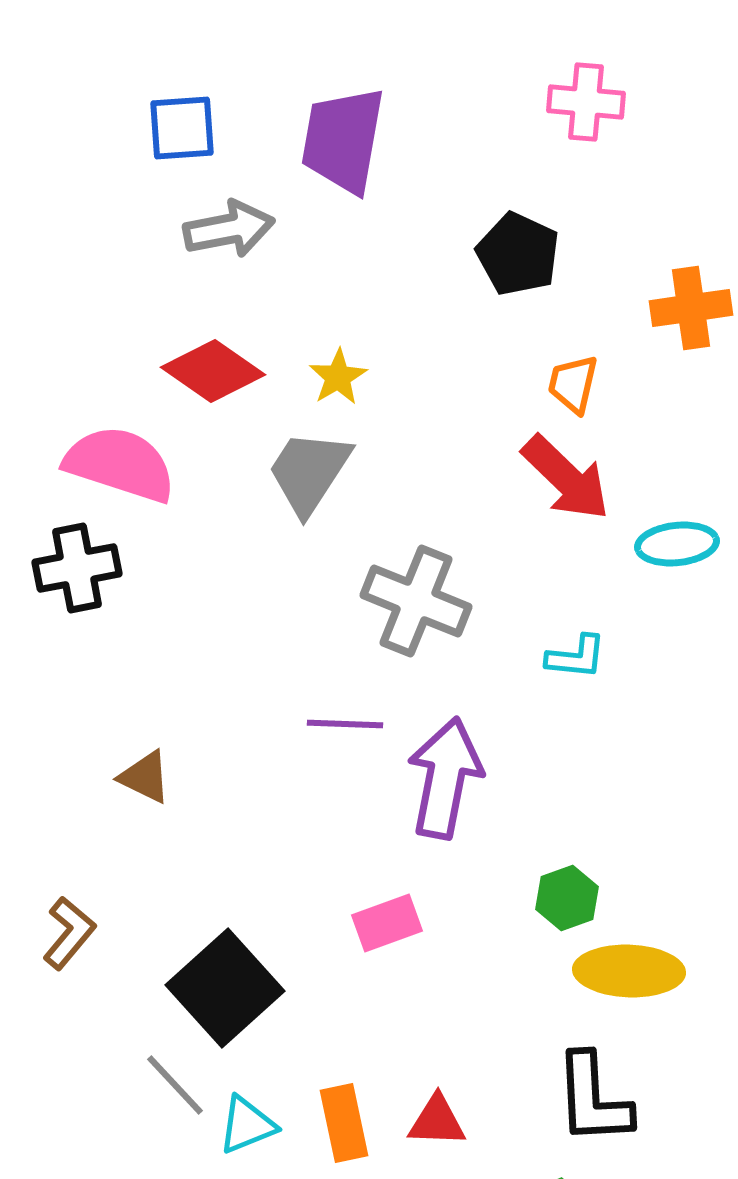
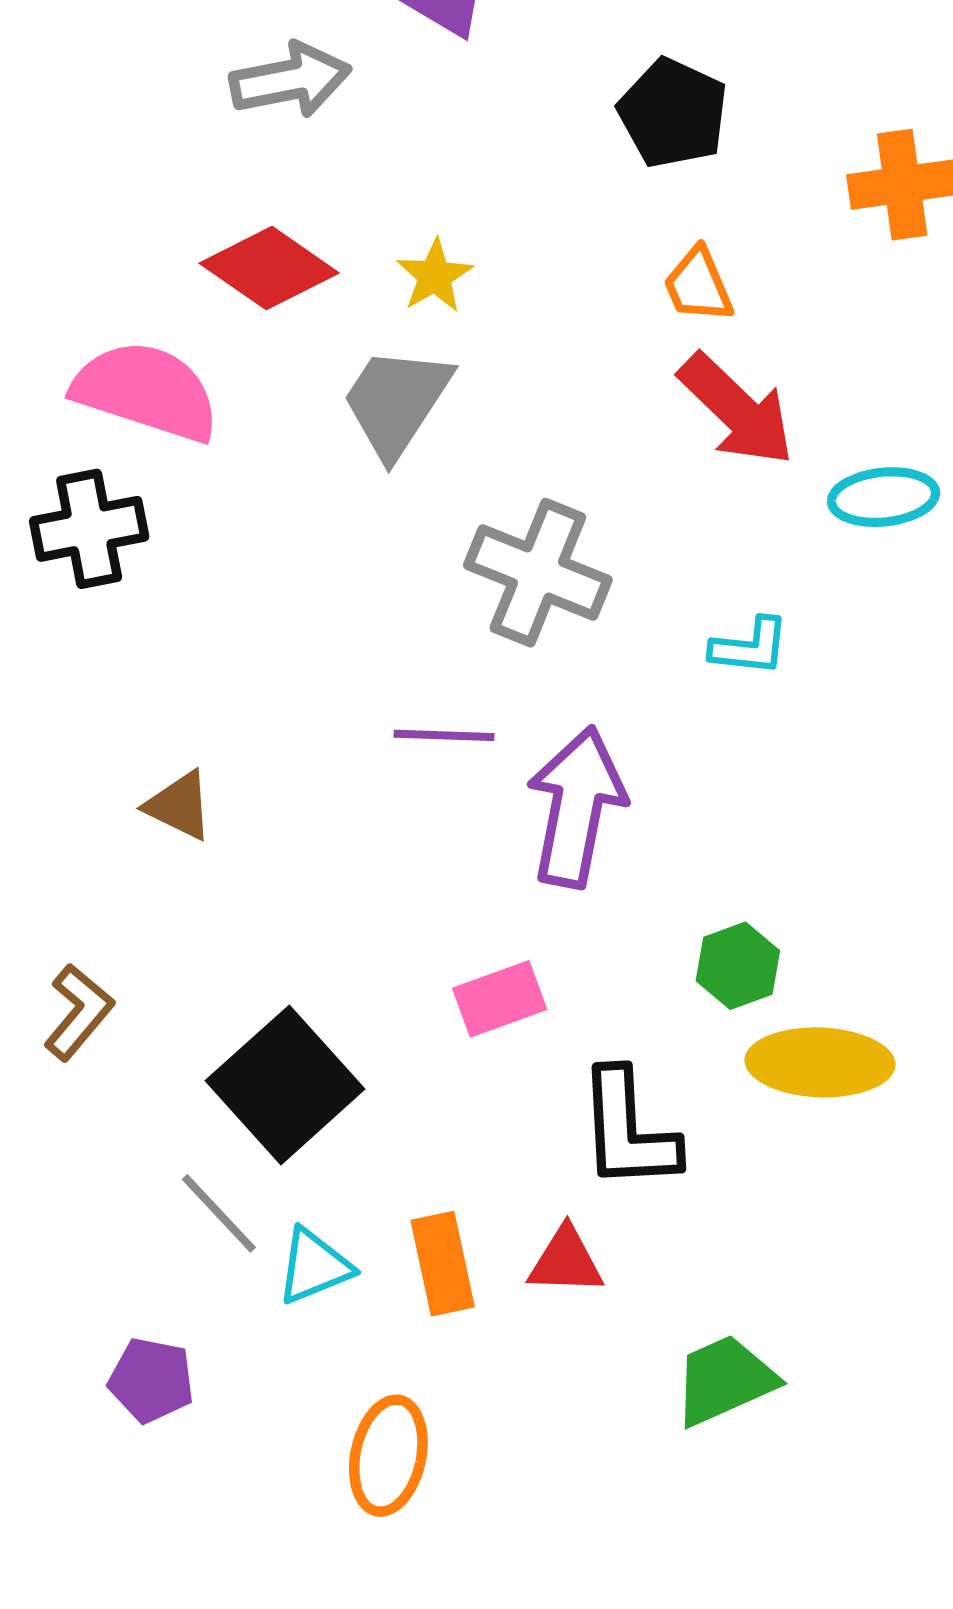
orange trapezoid: (573, 384) -> (698, 285), moved, turned -36
black L-shape: (593, 1099) -> (628, 1130), moved

